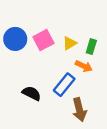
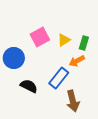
blue circle: (15, 39) -> (14, 58), moved
orange arrow: (84, 66) -> (77, 61), turned 126

